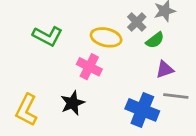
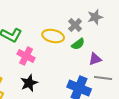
green semicircle: (155, 40) -> (78, 44), moved
pink cross: (89, 67) -> (26, 56), moved

